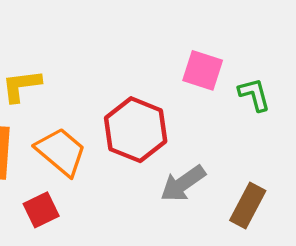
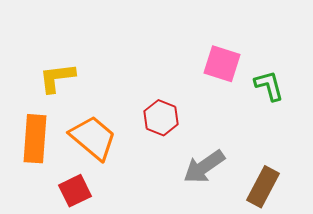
red hexagon: (136, 130) -> (161, 118), size x0.6

